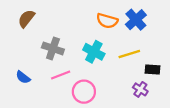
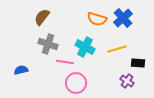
brown semicircle: (26, 19) -> (42, 17), moved
pink line: (61, 75) -> (65, 62), moved, turned 30
blue semicircle: (23, 77) -> (21, 70), turned 128

